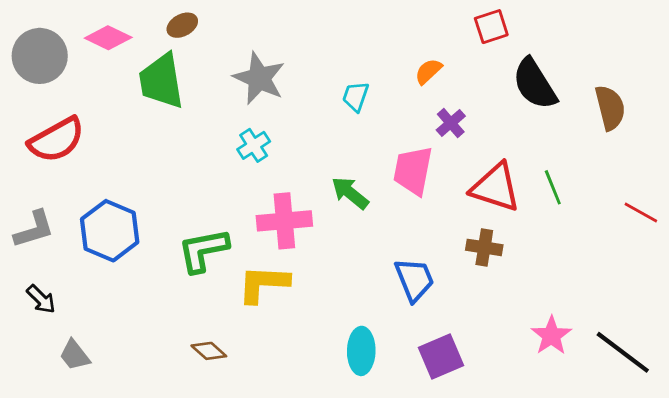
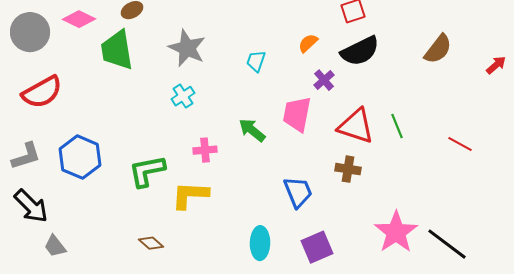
black semicircle: (535, 84) -> (360, 51), moved, turned -84
brown semicircle: (610, 108) -> (438, 49), moved, turned 52
pink cross: (284, 221) -> (205, 150), size x0.6
black arrow: (41, 299) -> (31, 206), size x1.6
pink star: (551, 336) -> (396, 232), size x1.5

